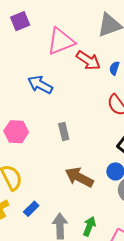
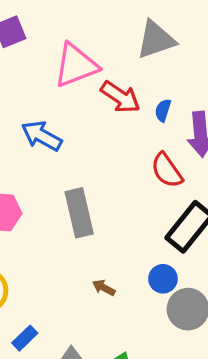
gray rectangle: (64, 132) -> (79, 213), size x1.6
brown arrow: (79, 177) -> (104, 288), size x0.5

